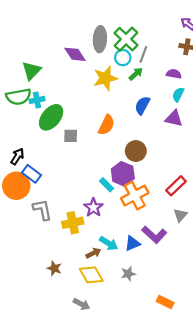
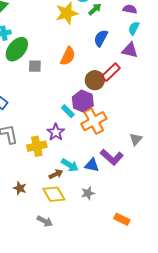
red rectangle: (176, 186) -> (111, 72), moved
blue triangle: (133, 243) -> (92, 165), turned 35

